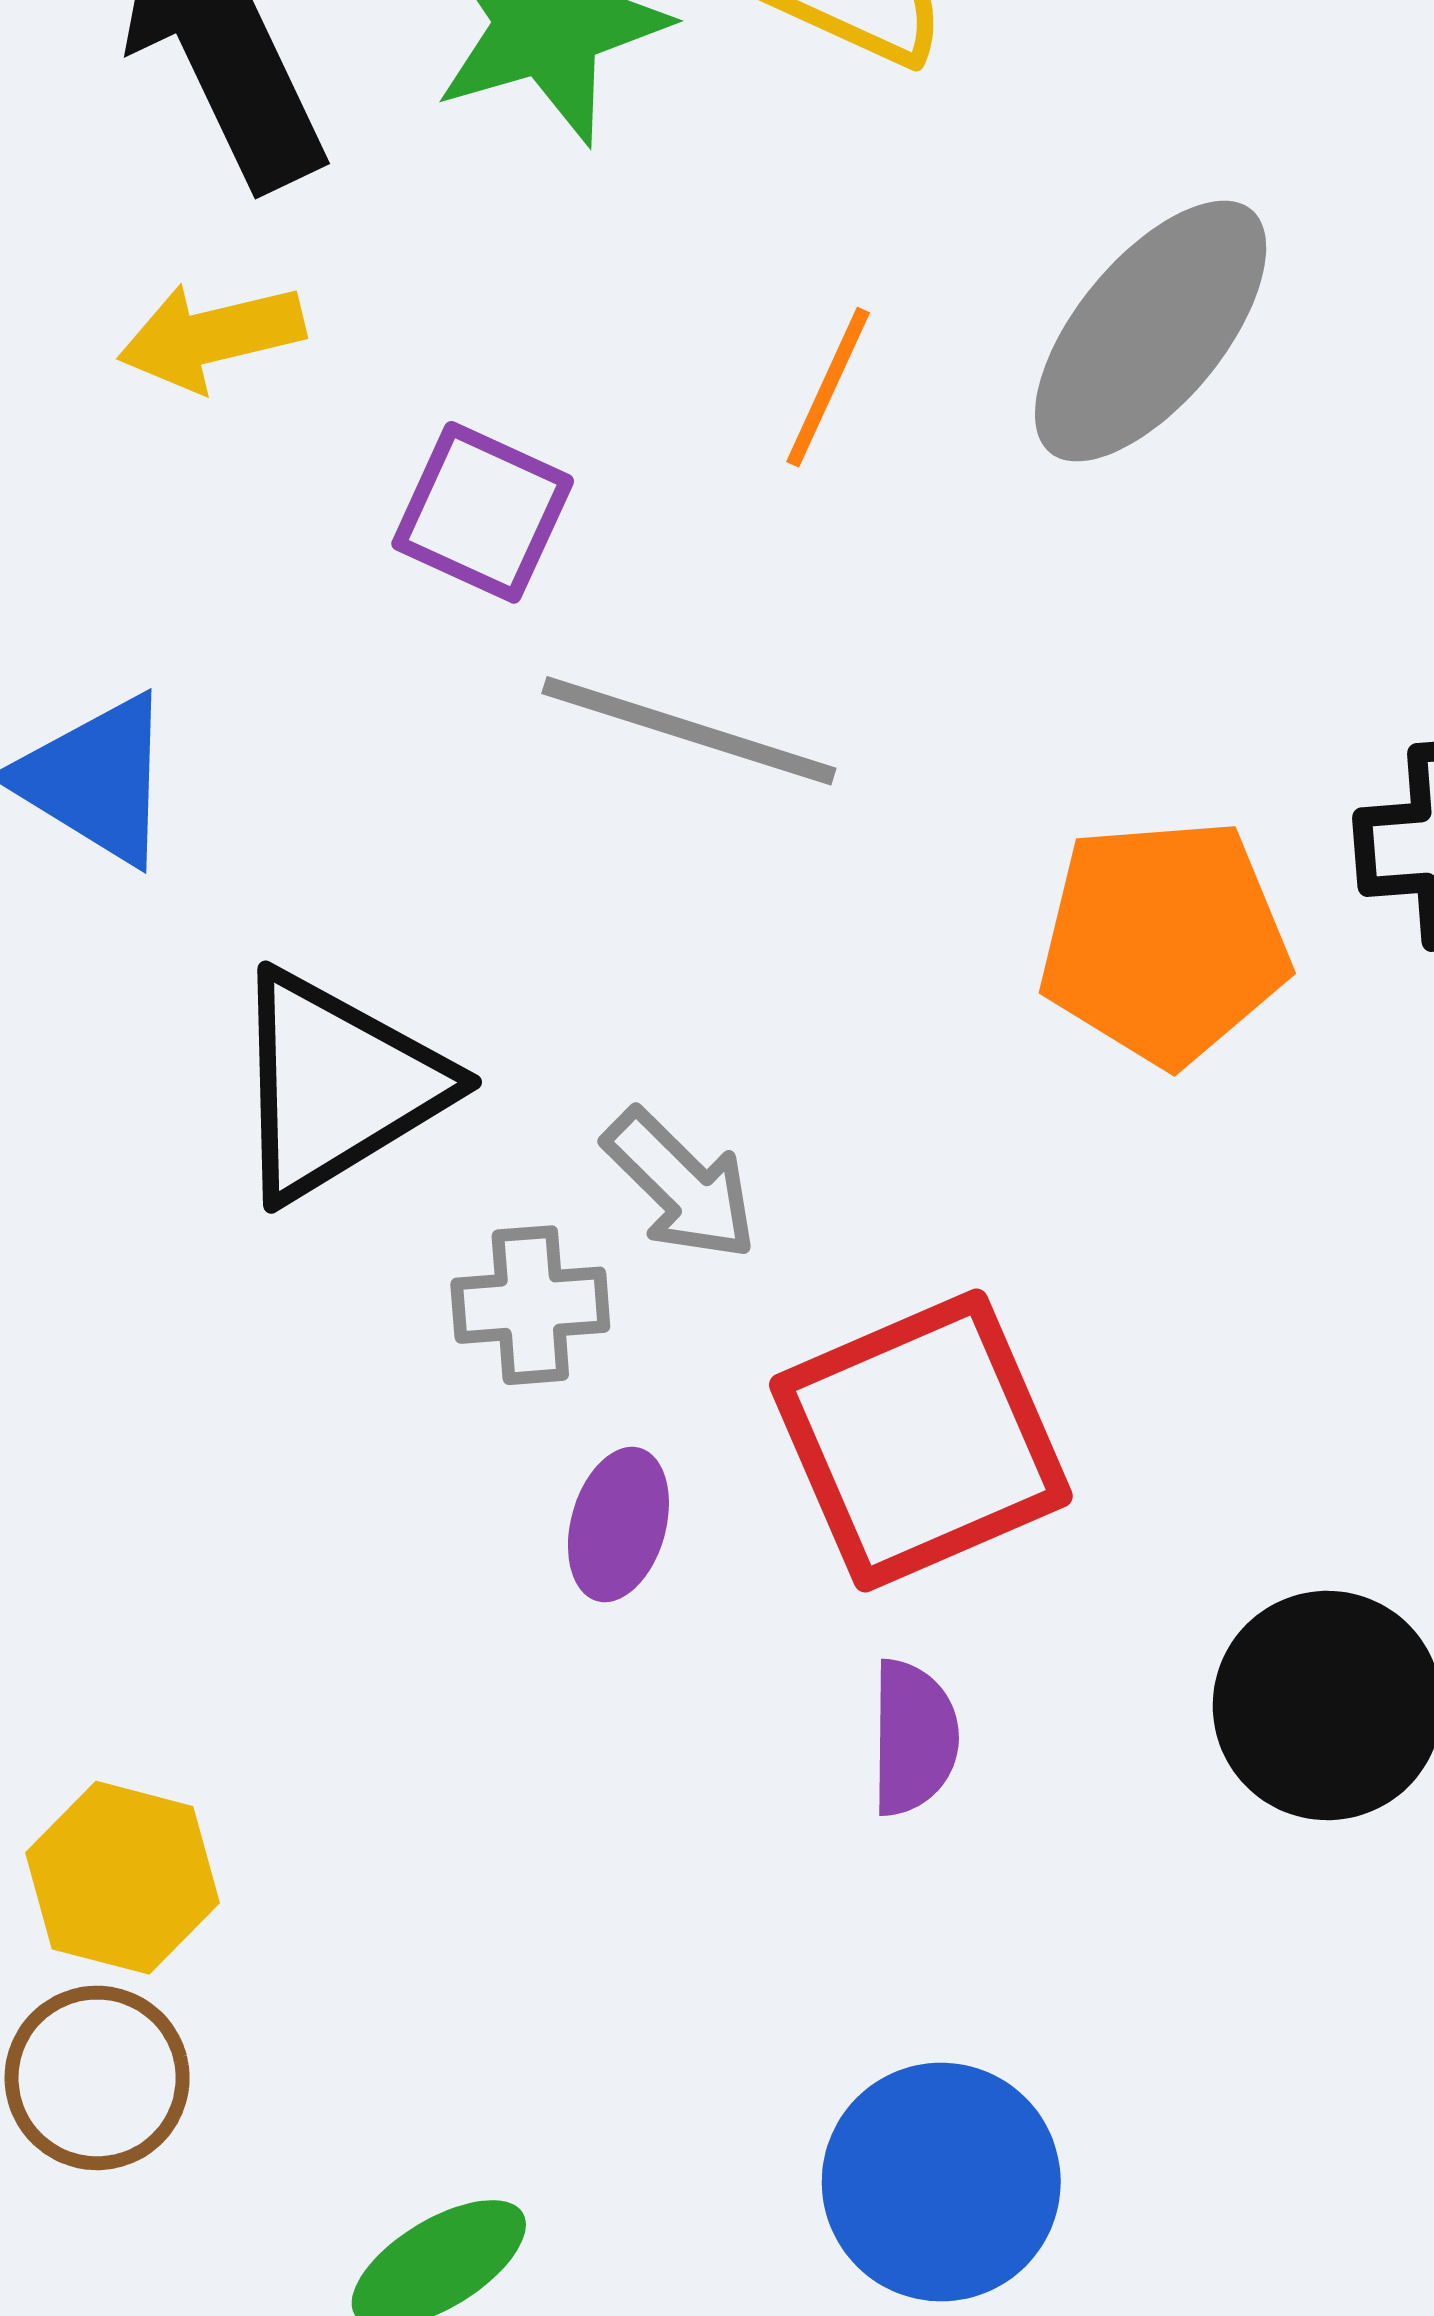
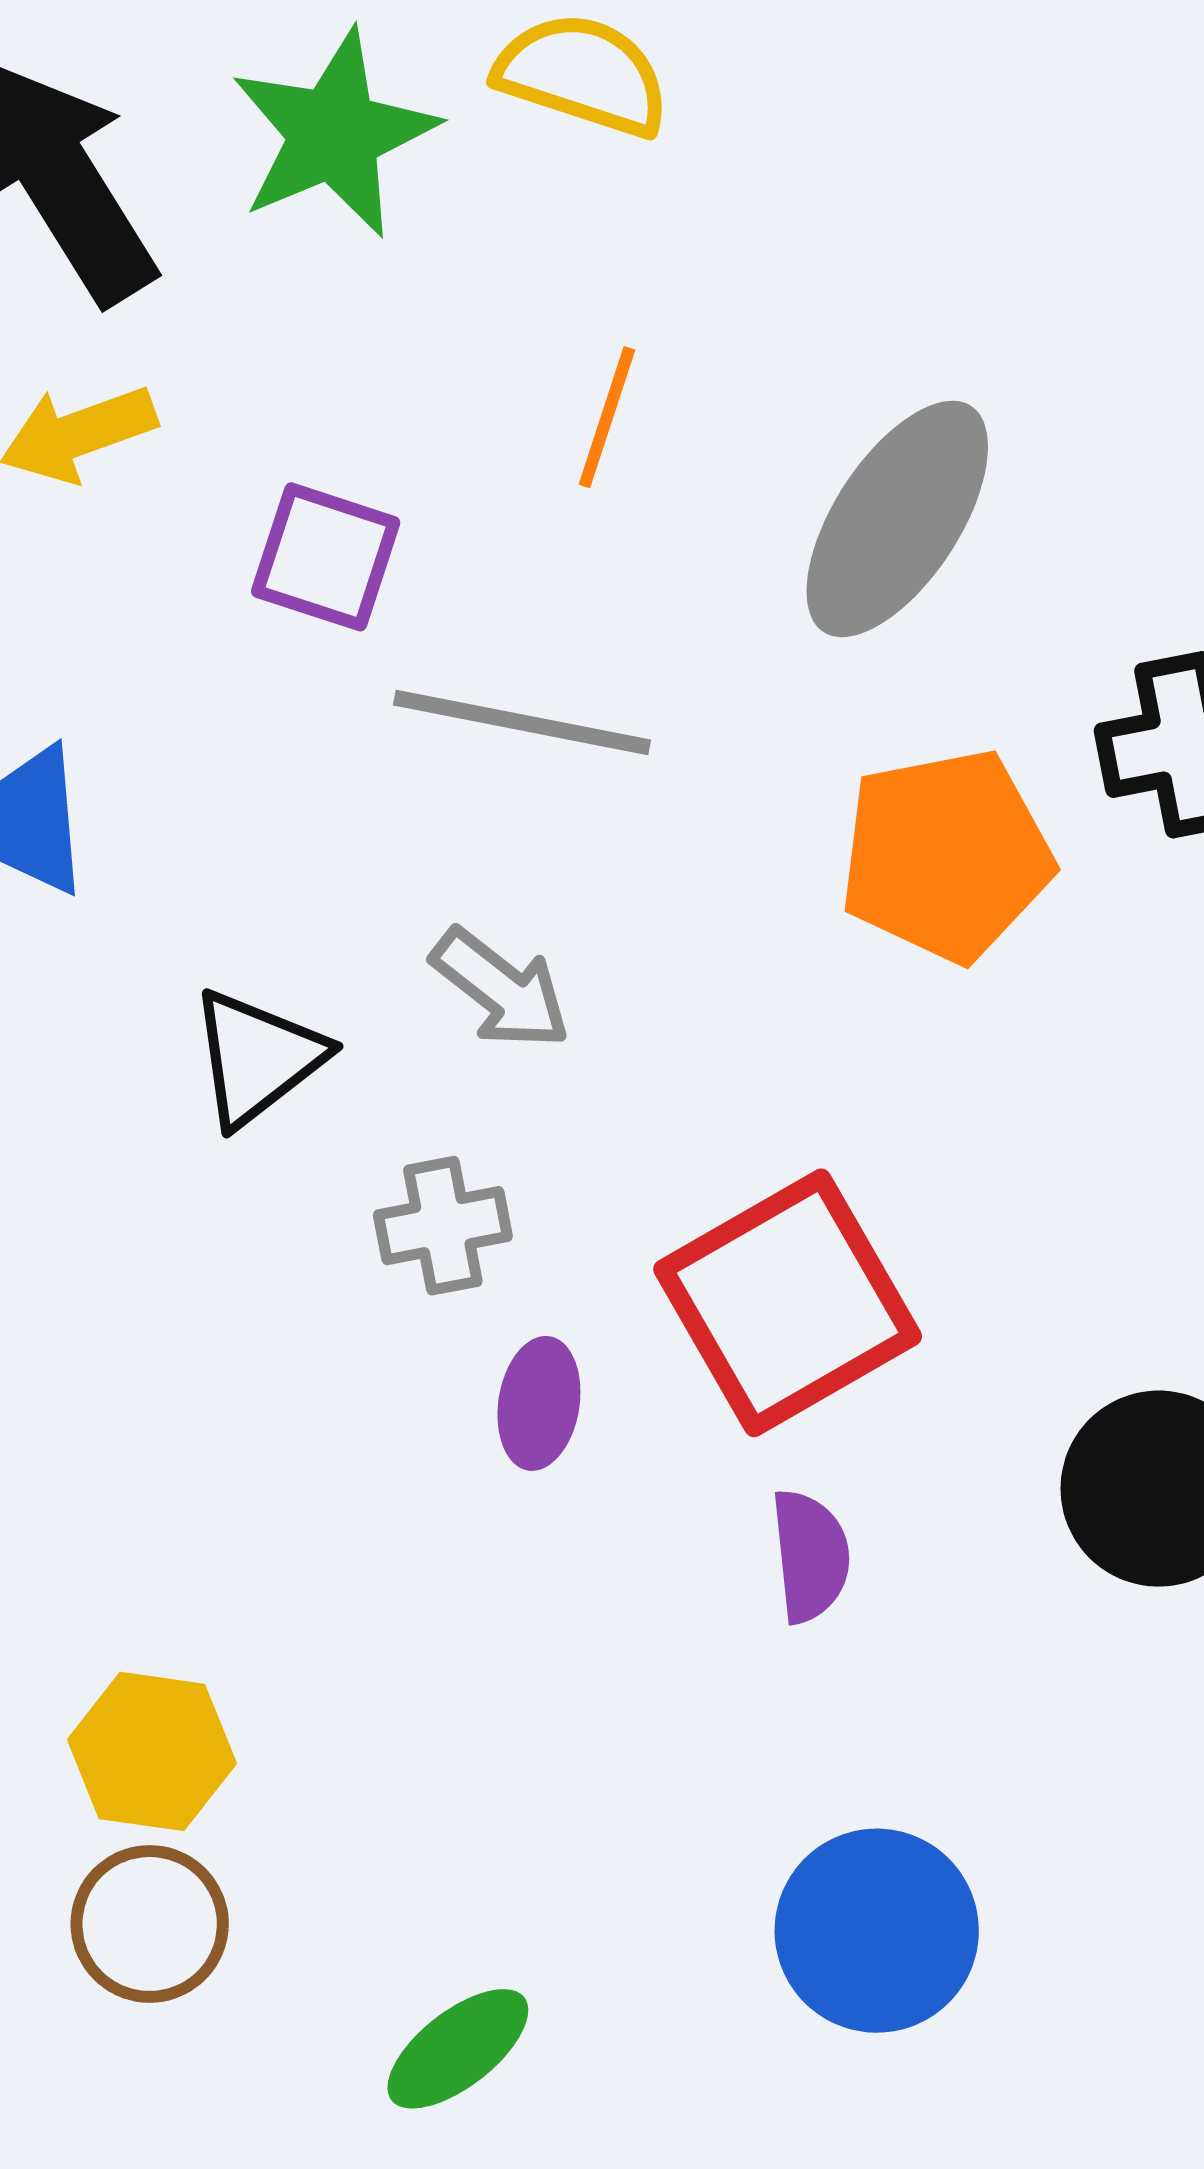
gray ellipse: (1151, 331) -> (897, 519), moved
black triangle: (337, 1085) -> (257, 1058), size x0.7
gray arrow: (680, 1185) -> (501, 989), moved

